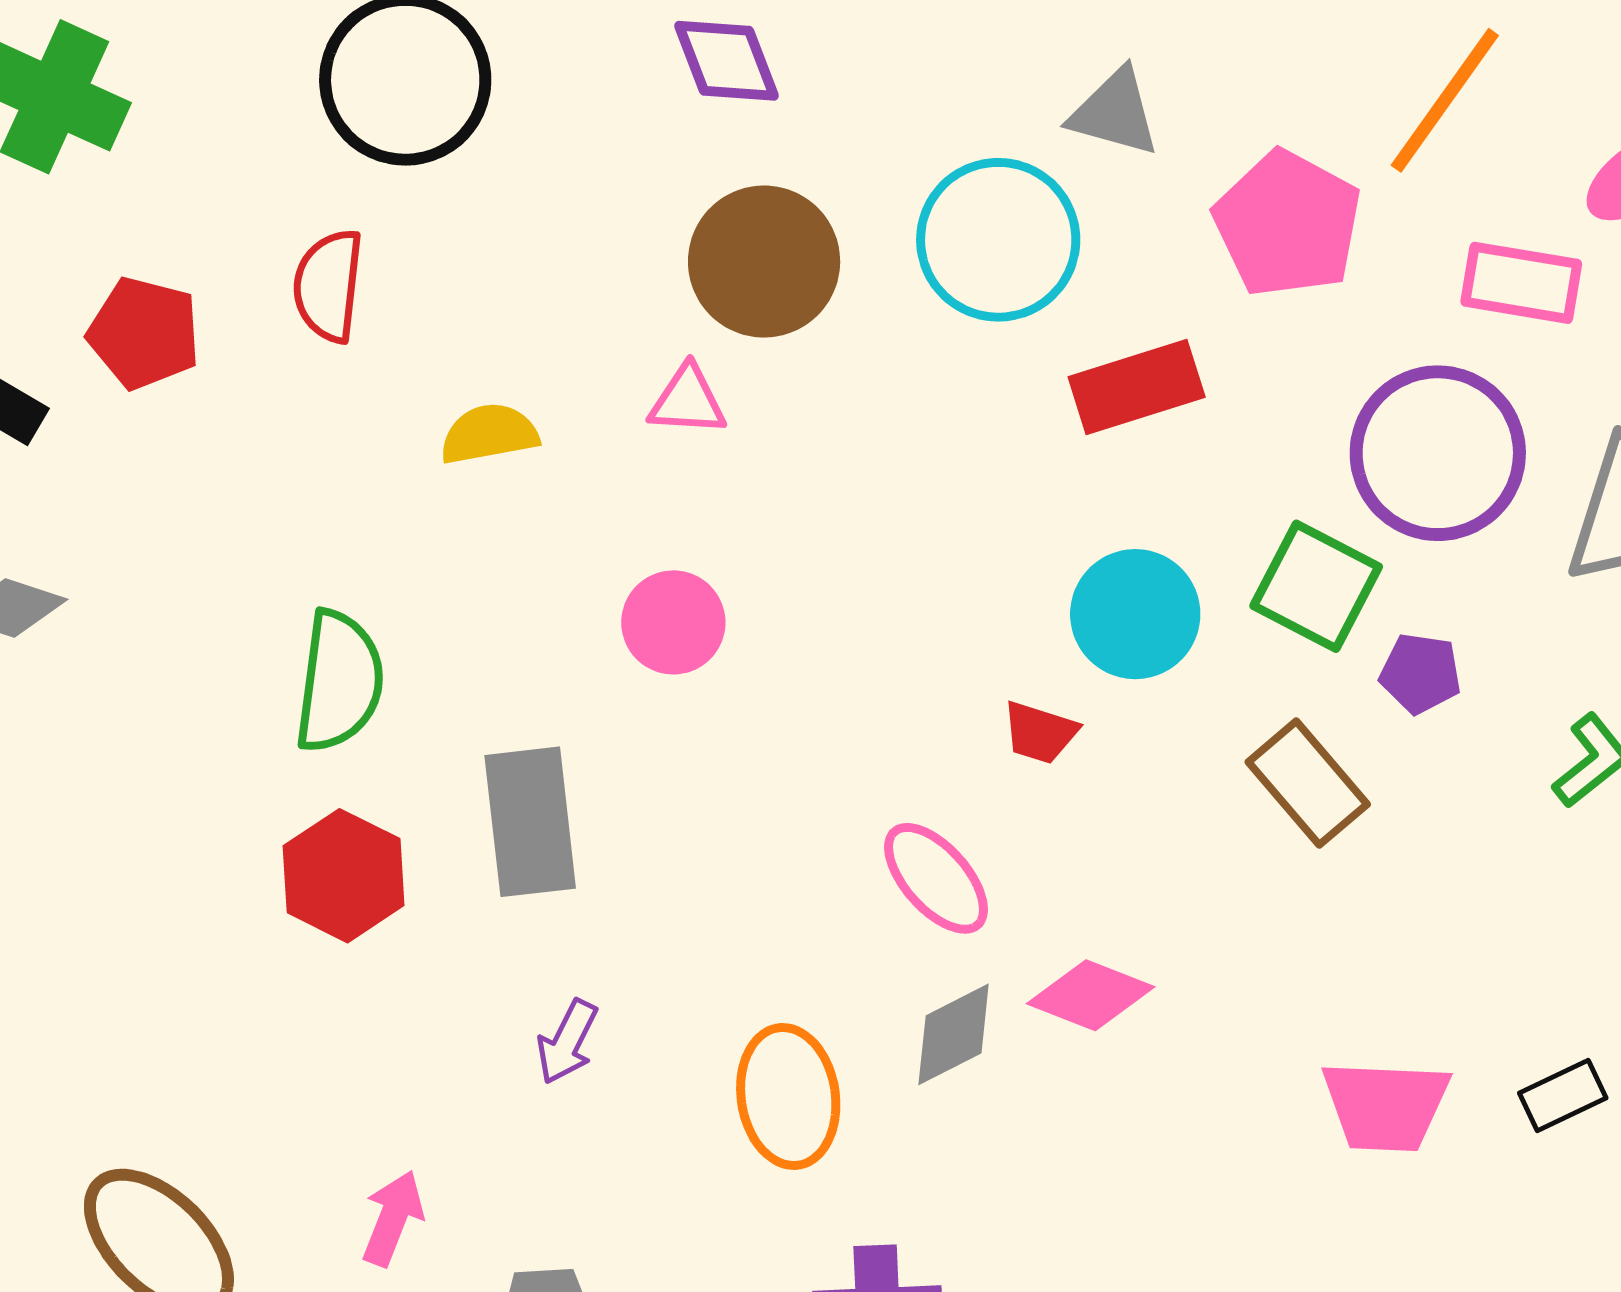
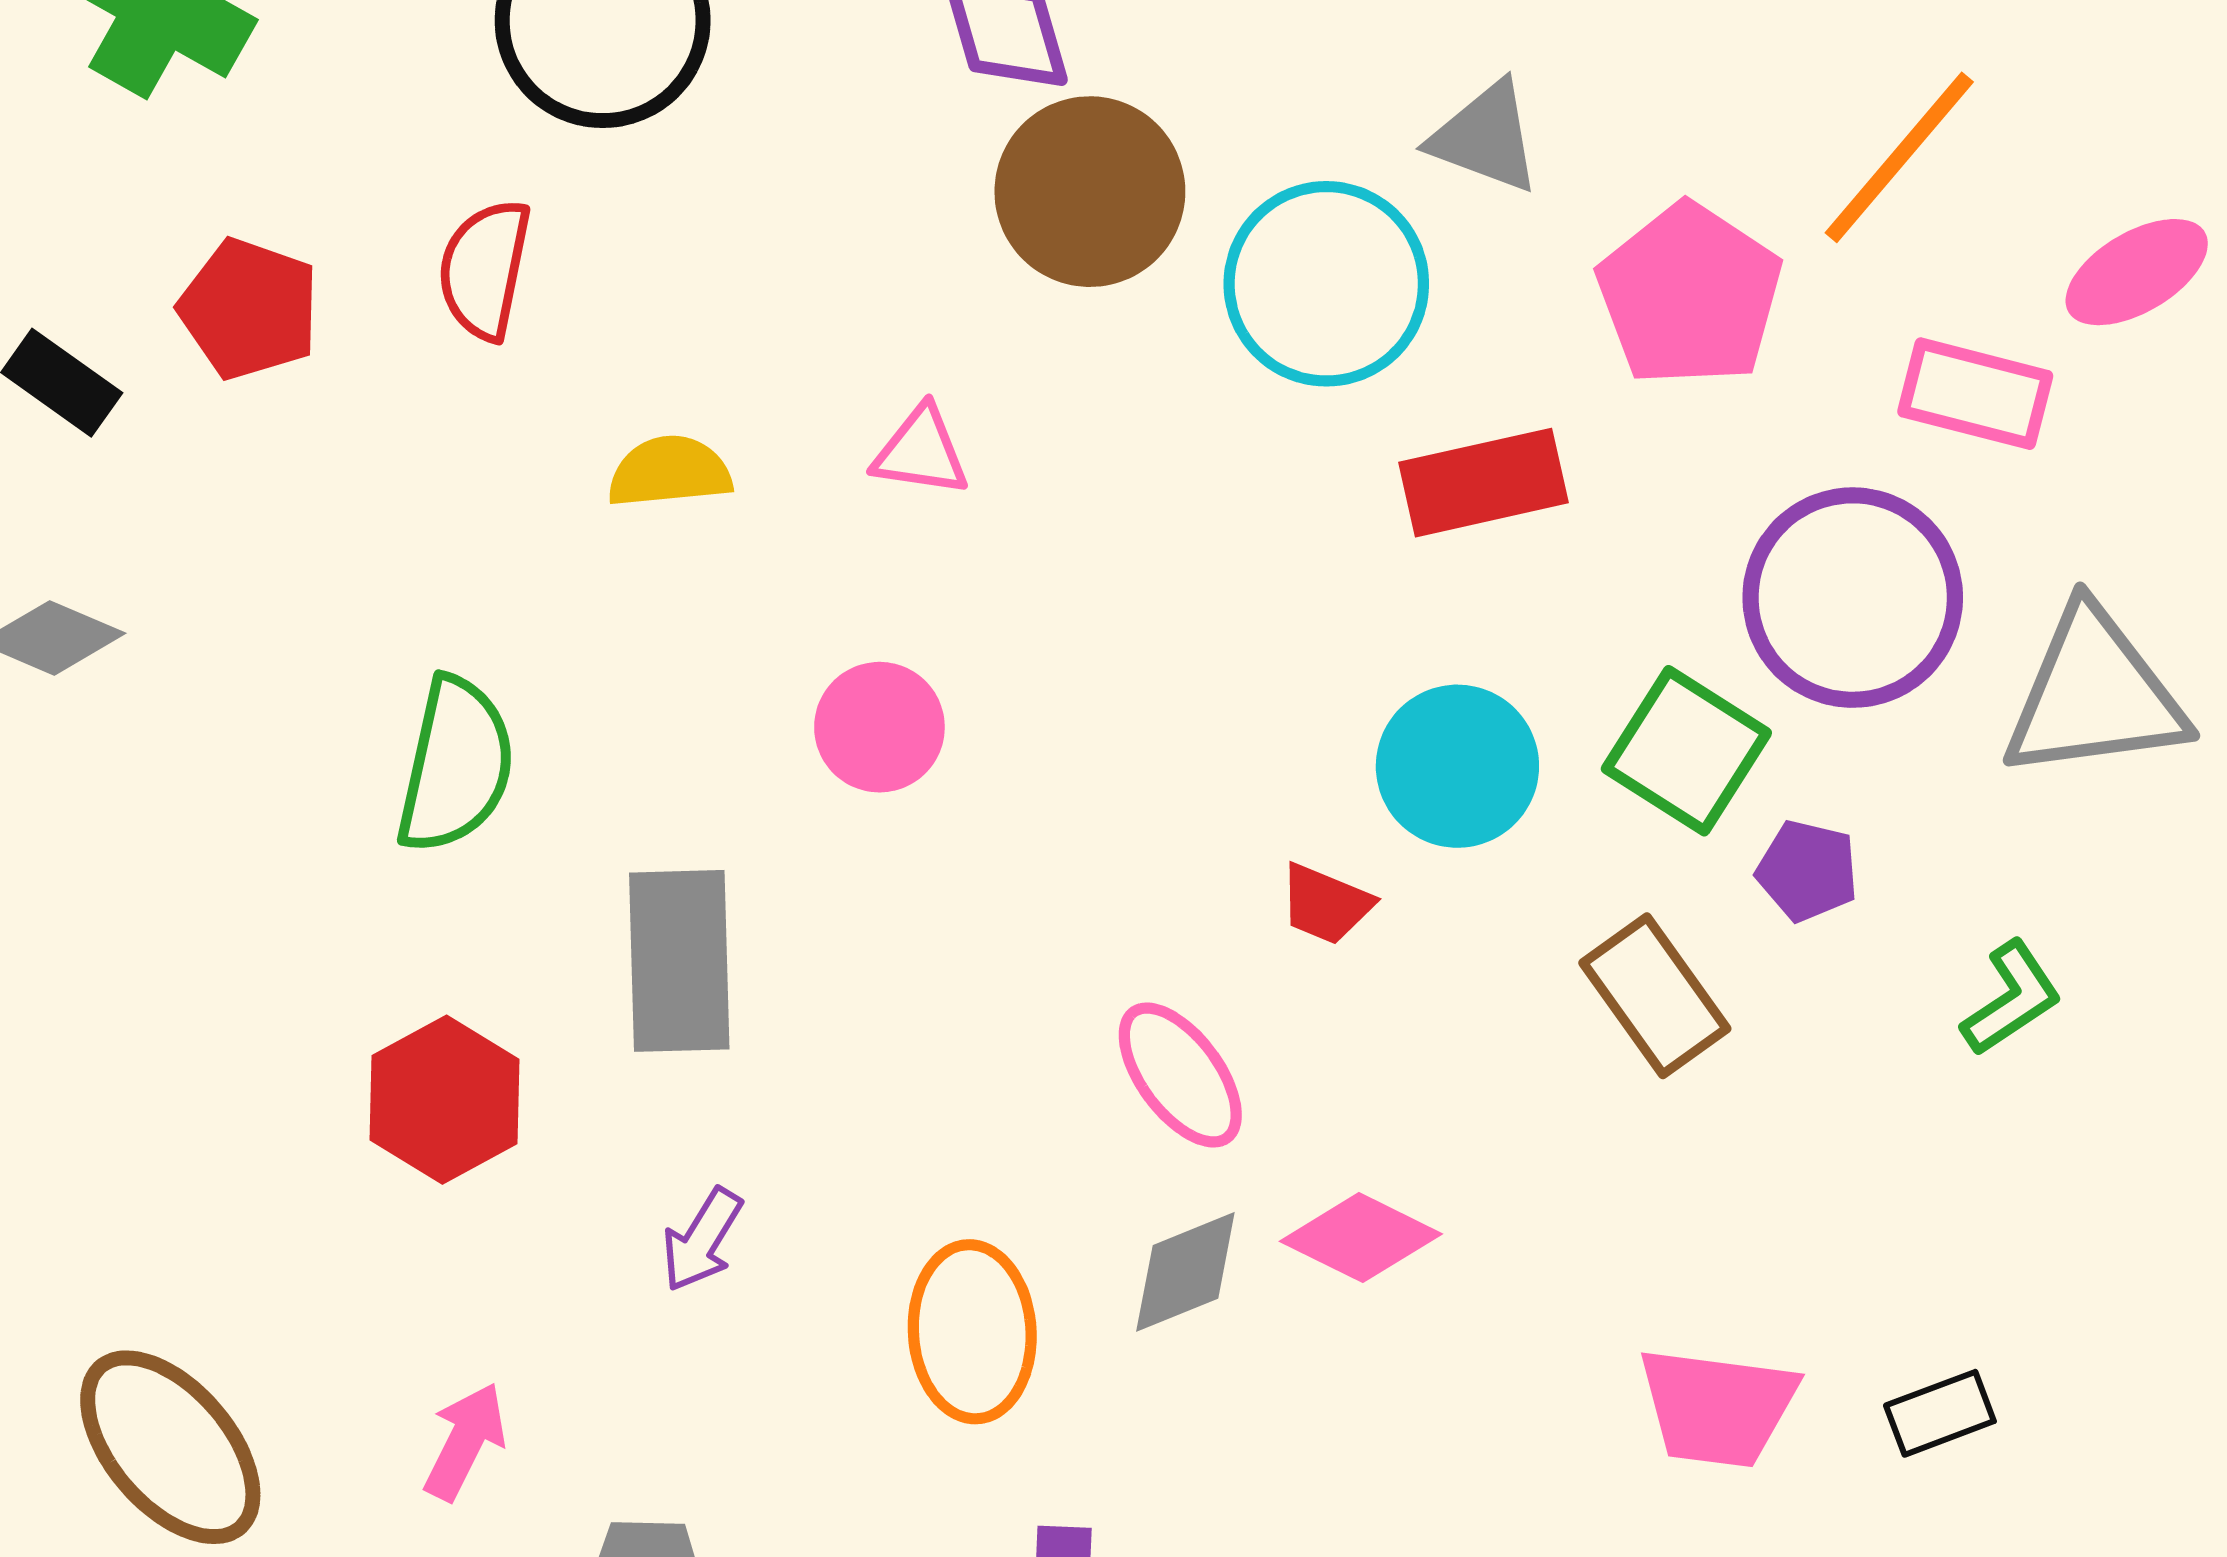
brown circle: (764, 262) -> (1090, 192), moved
red hexagon: (344, 876) -> (444, 1100), moved

